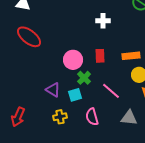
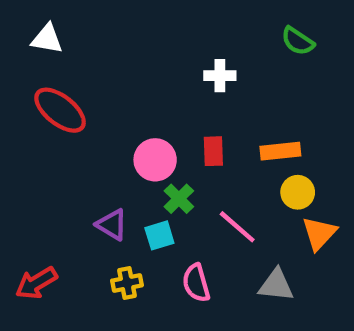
red arrow: (18, 117) -> (36, 283), turned 36

